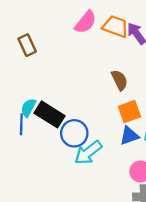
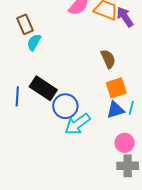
cyan semicircle: (28, 108) -> (34, 42), moved

